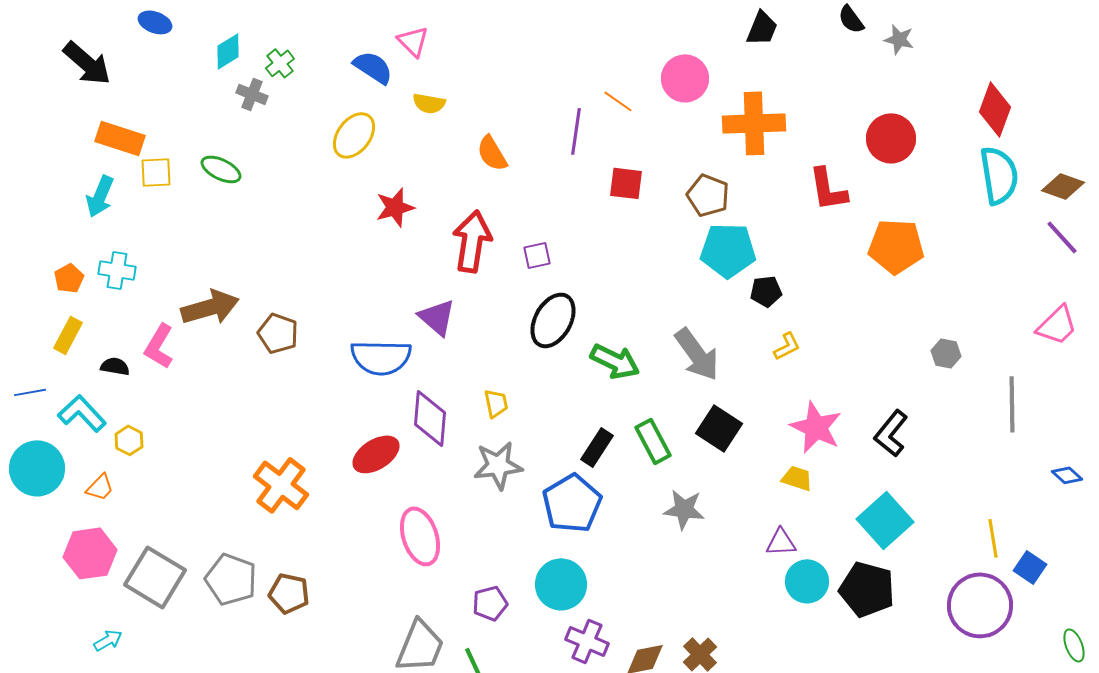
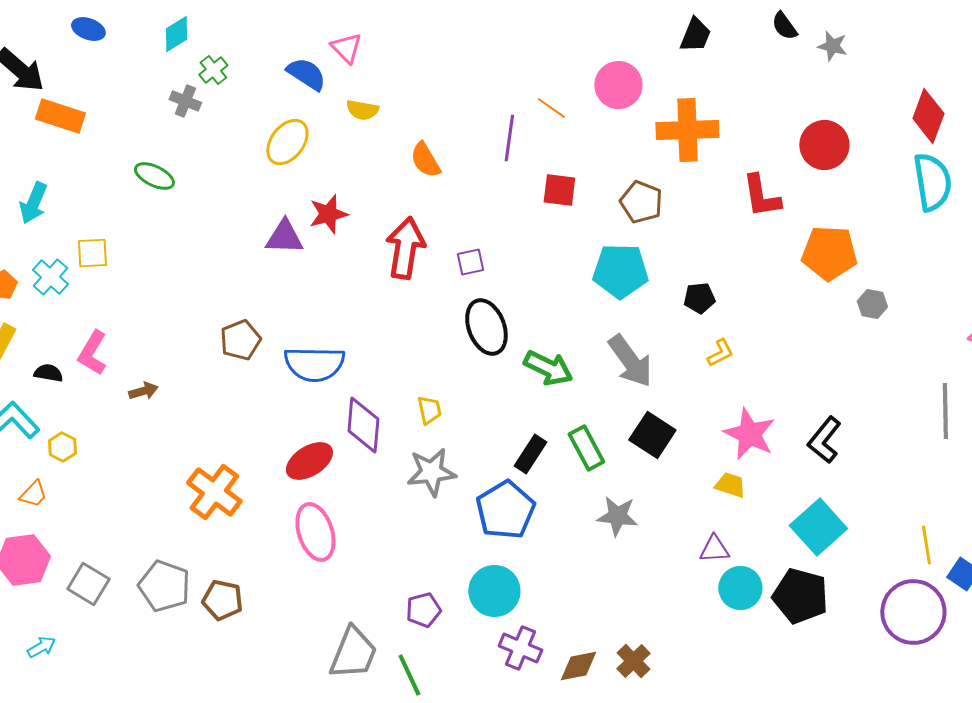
cyan diamond: (228, 51) -> (176, 34), moved
orange rectangle: (120, 138) -> (60, 116), moved
yellow square: (156, 172) -> (92, 253), moved
cyan pentagon: (728, 250) -> (620, 271), moved
cyan cross: (117, 270) -> (50, 277), turned 33
brown arrow: (210, 307) -> (143, 391), moved, size x0.5
purple triangle: (437, 317) -> (284, 237), moved, turned -39
black ellipse: (553, 320) -> (486, 327), turned -50
brown pentagon: (278, 333) -> (240, 340), moved, turned 30
gray hexagon: (946, 353) -> (872, 304), moved
pink ellipse: (420, 536) -> (315, 532), moved
gray square: (155, 577) -> (88, 584), size x0.7

